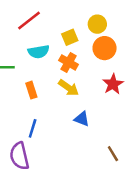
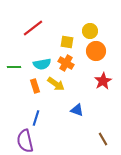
yellow square: (70, 37) -> (67, 42), turned 32
cyan semicircle: (39, 52) -> (42, 64), moved
yellow arrow: (69, 88) -> (56, 84), moved

